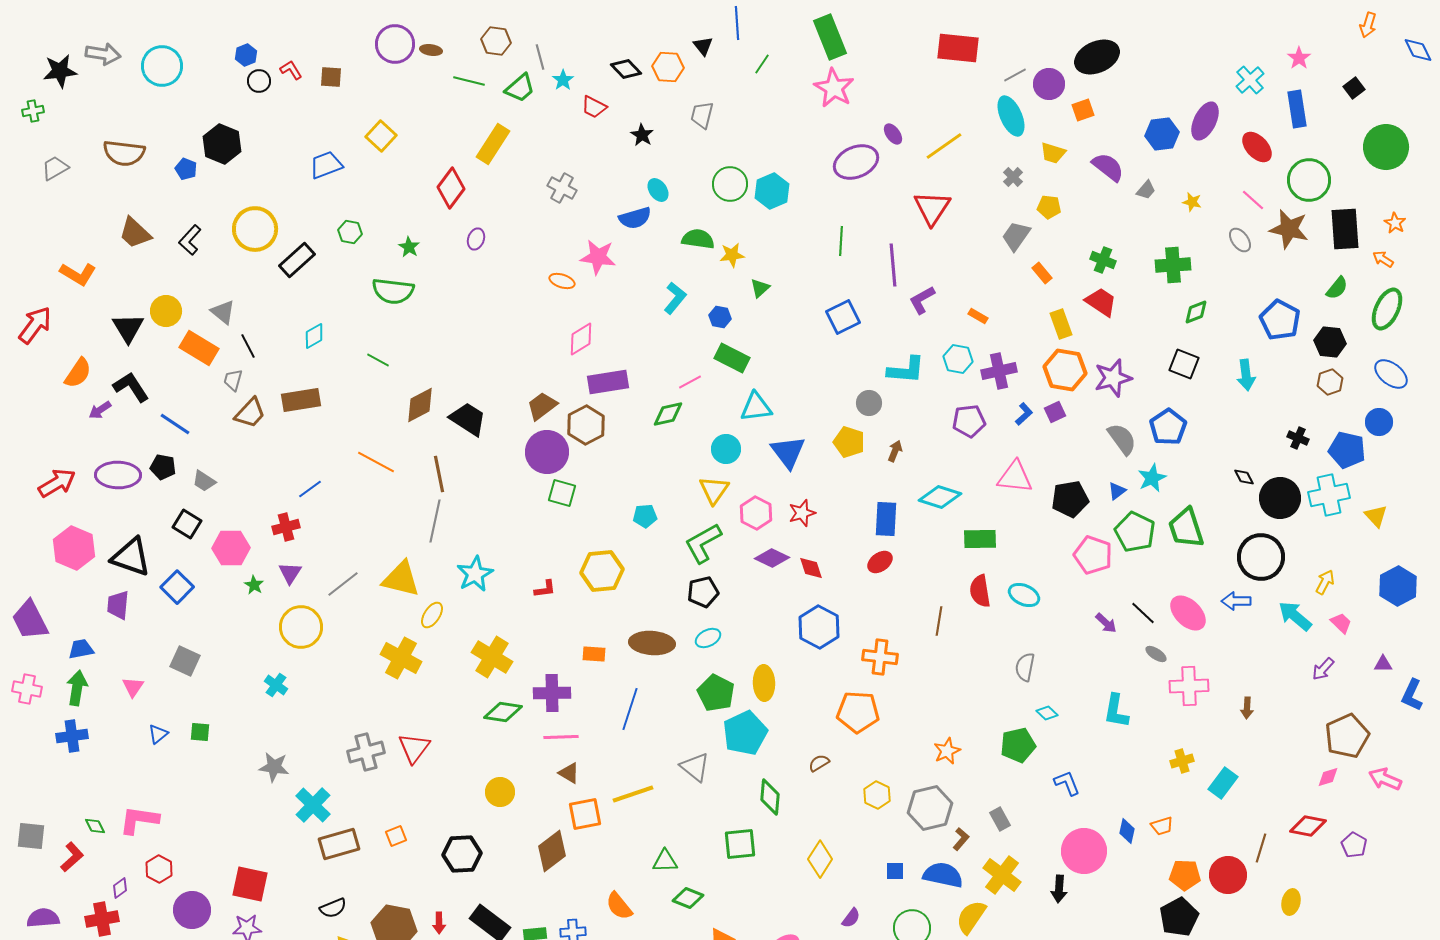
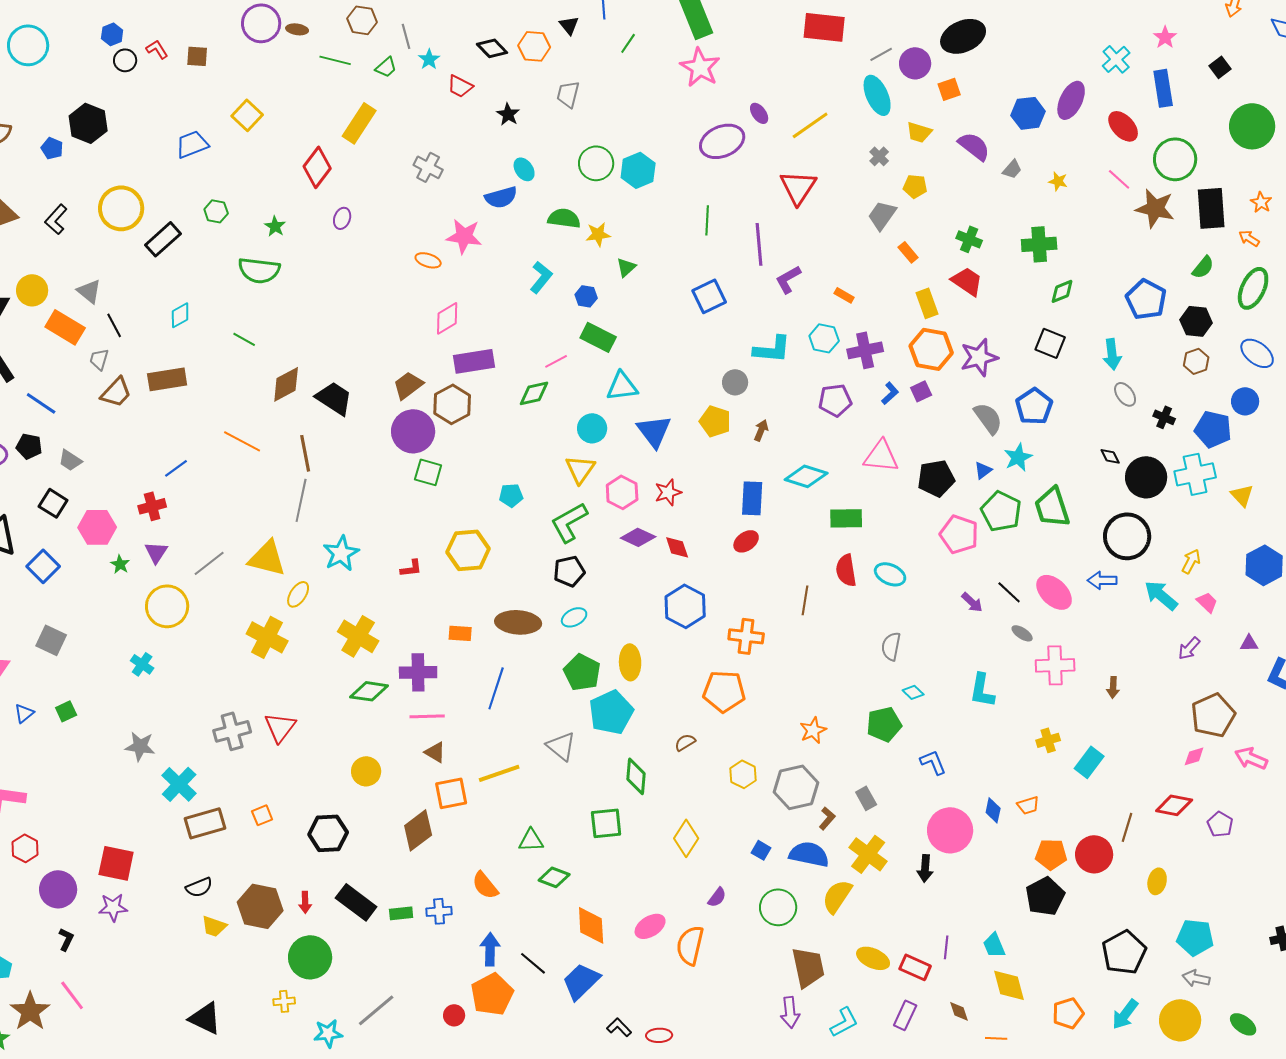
green trapezoid: (520, 88) -> (386, 67), size x0.7
gray ellipse: (1240, 240) -> (1125, 394), moved
green square: (200, 732) -> (66, 711), turned -30
blue square: (895, 871) -> (761, 850), turned 30

